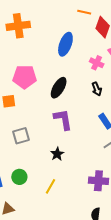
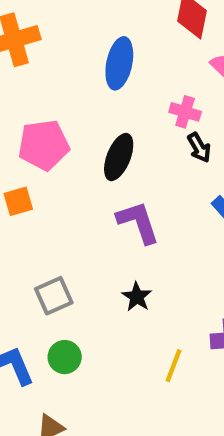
pink cross: (97, 63) -> (185, 112), moved
gray square: (21, 136) -> (54, 296), moved
yellow line: (51, 186) -> (173, 366), moved

